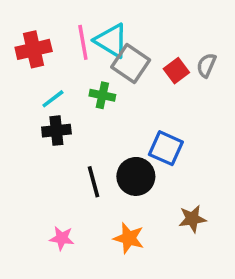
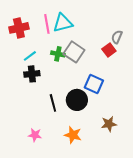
cyan triangle: (111, 41) -> (63, 23), turned -45
gray square: (131, 64) -> (74, 52), moved
red square: (176, 71) -> (109, 50), moved

